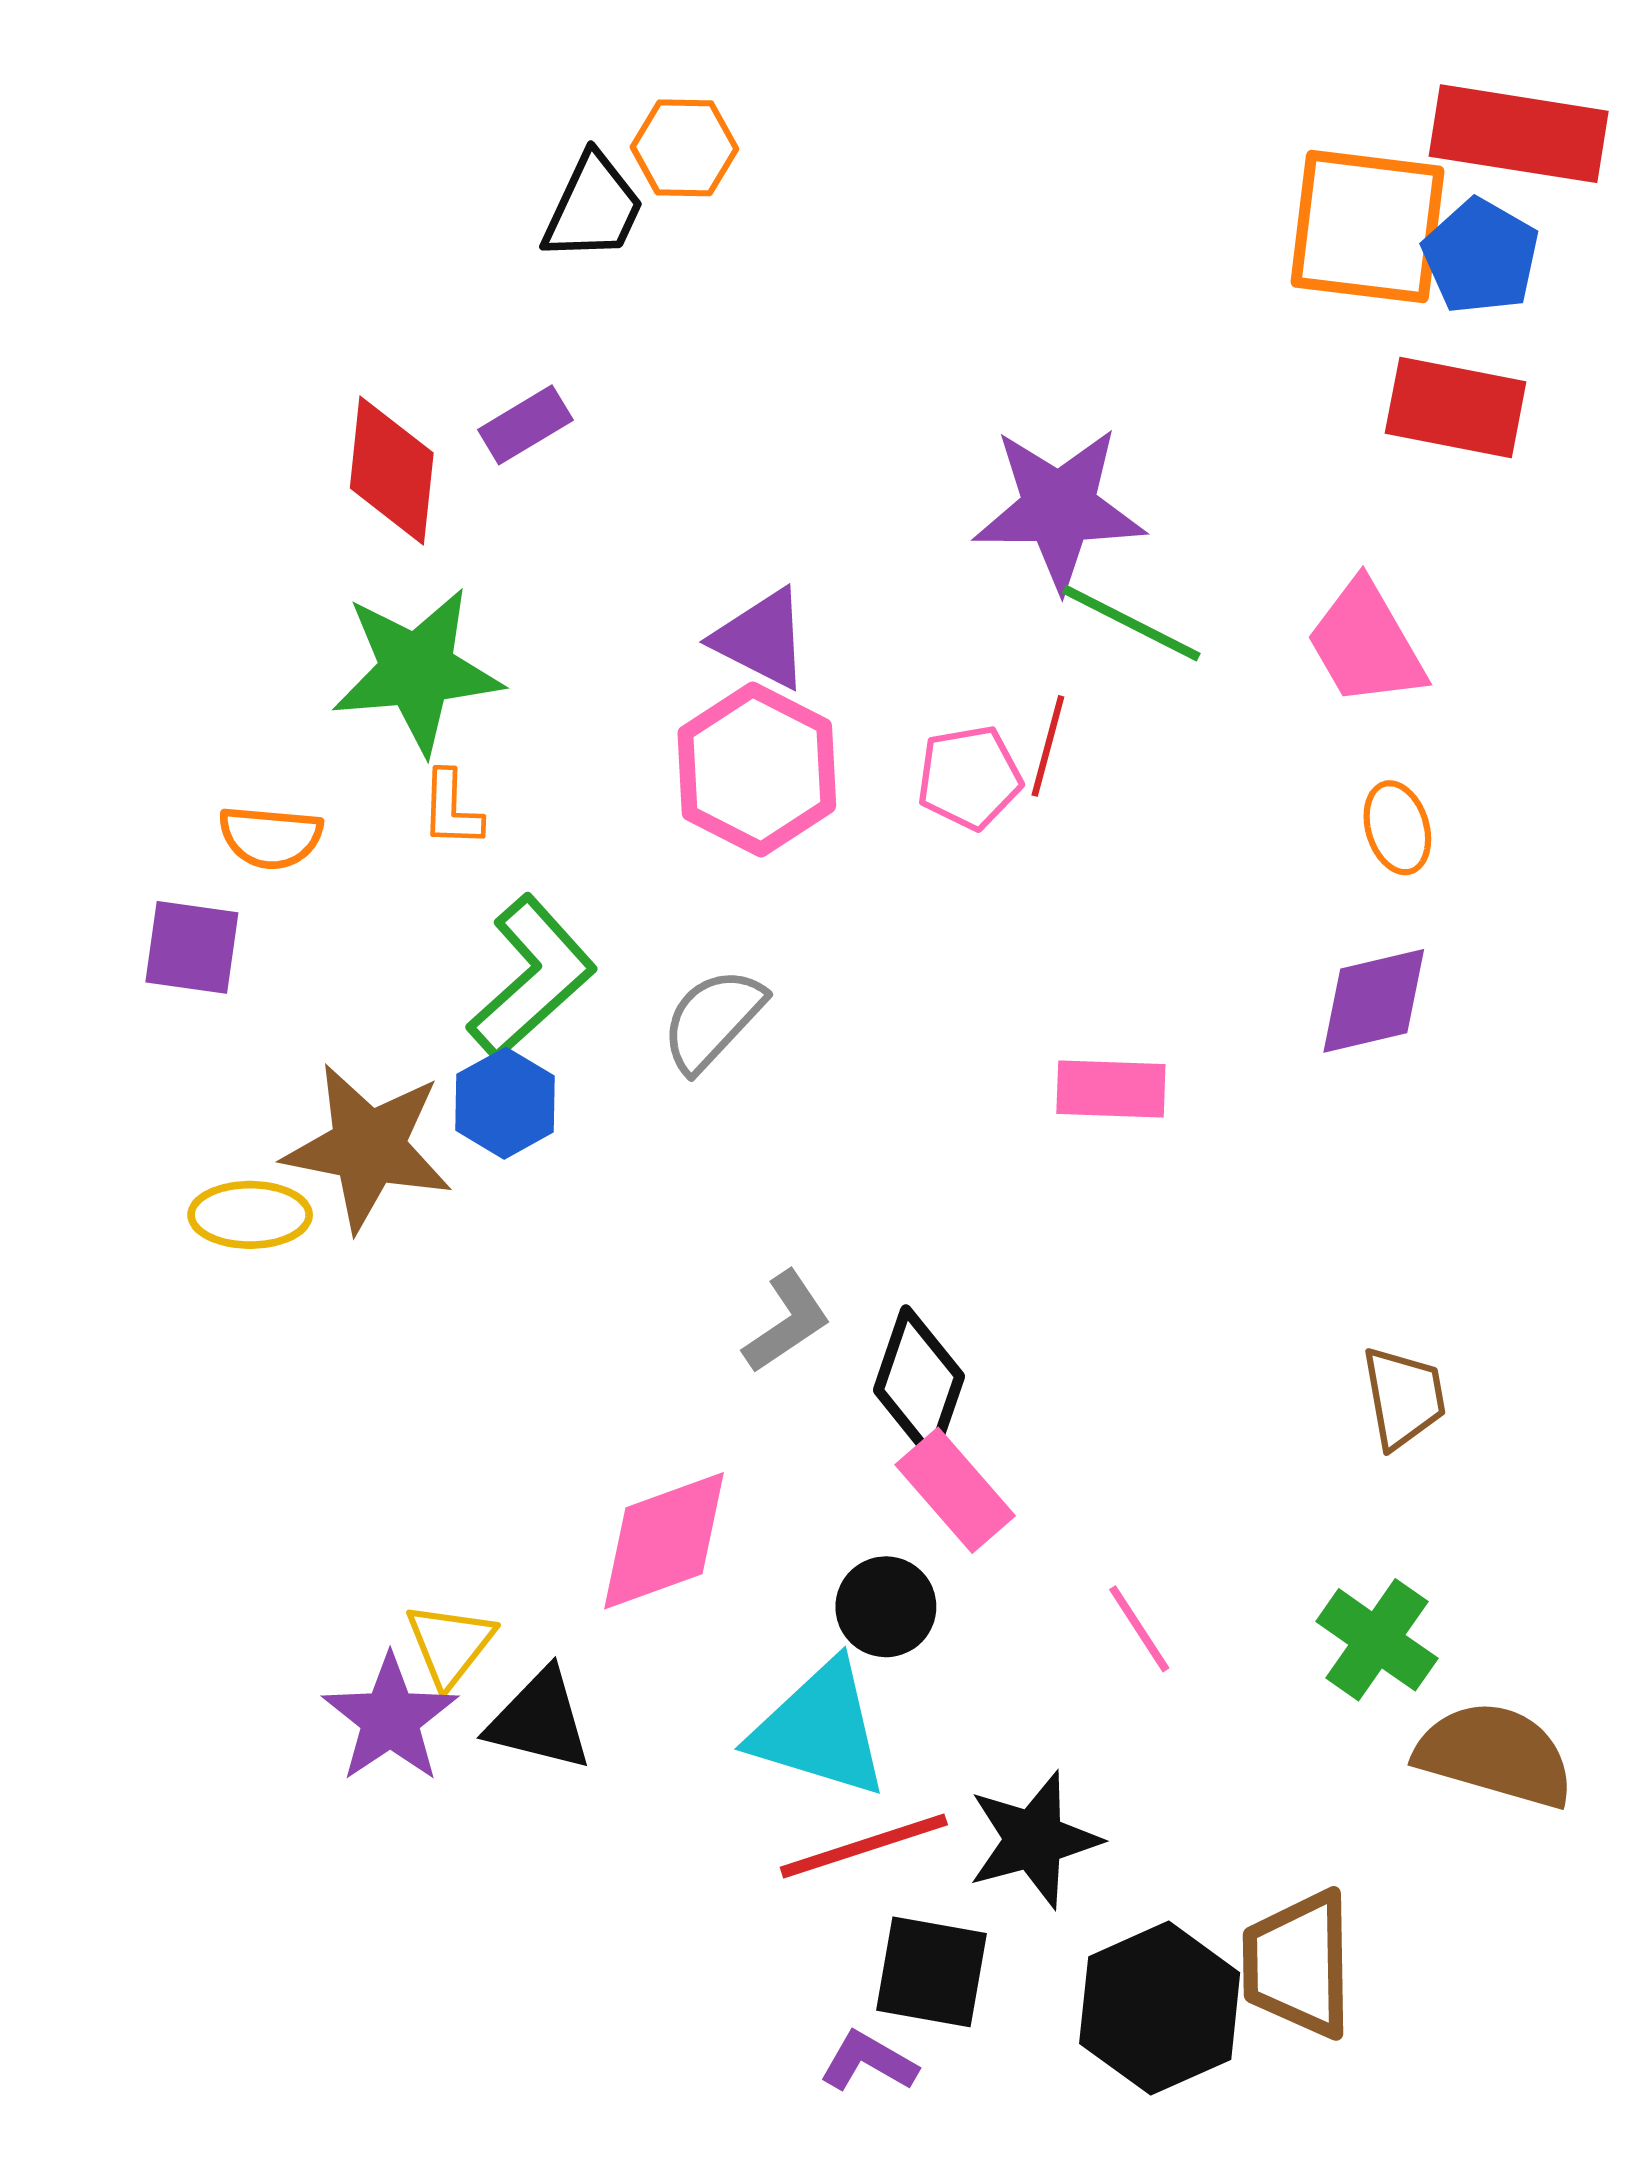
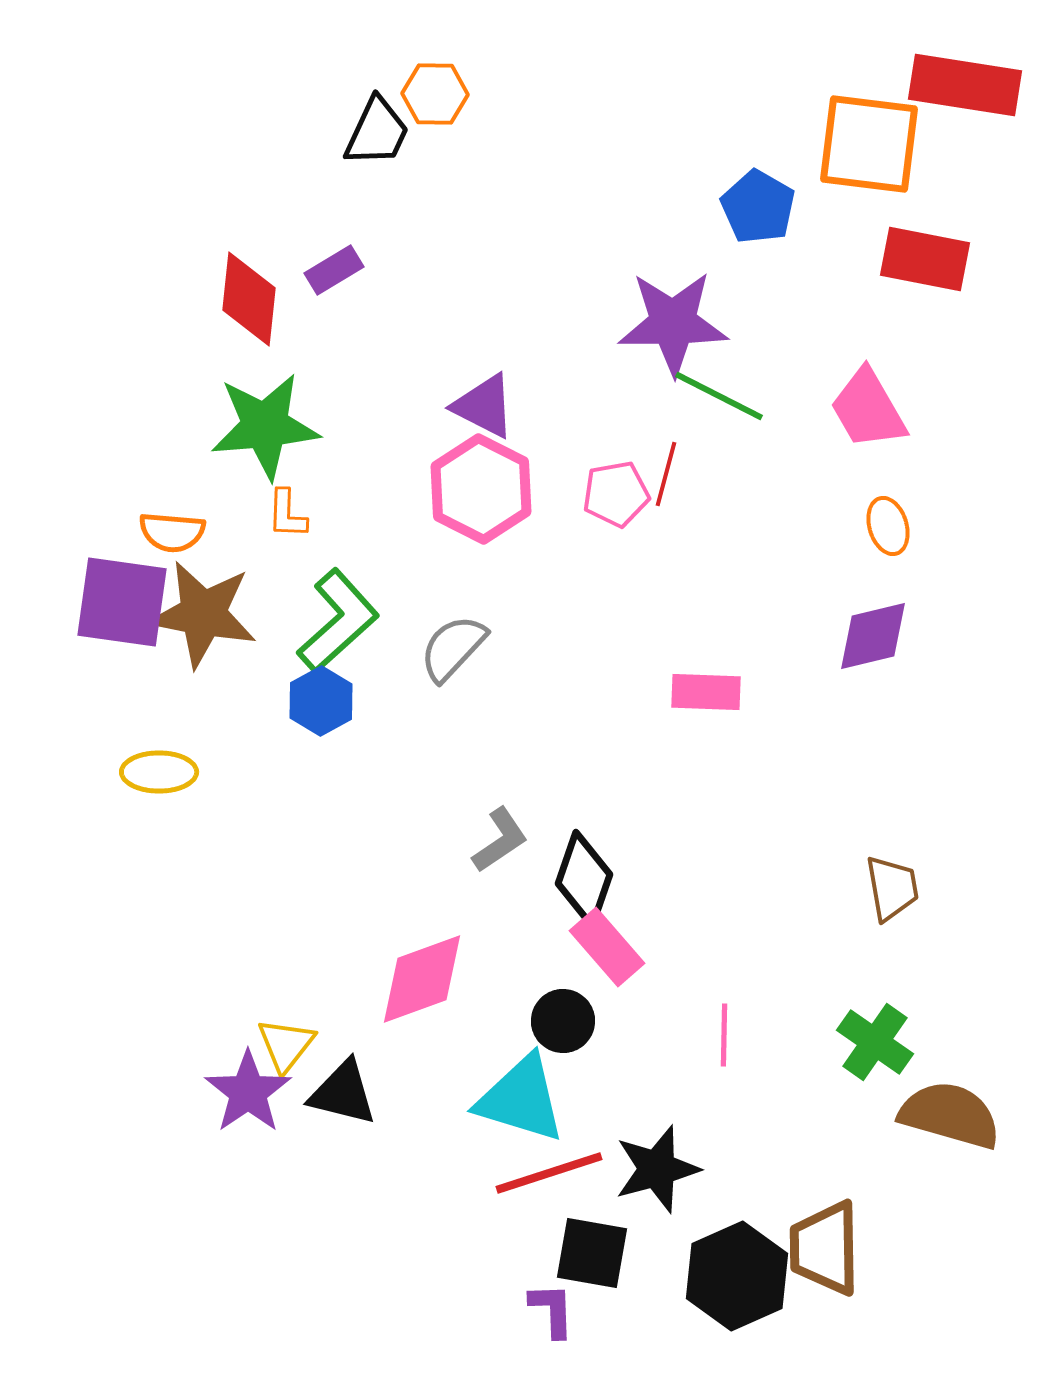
blue pentagon: (1481, 256) -> (758, 207), moved
purple square: (192, 947) -> (122, 602), size x1.5
brown star: (368, 1147) -> (203, 614), moved
pink line: (1139, 1629) -> (724, 1035), turned 34
purple L-shape: (869, 2062) -> (552, 1310), turned 58

